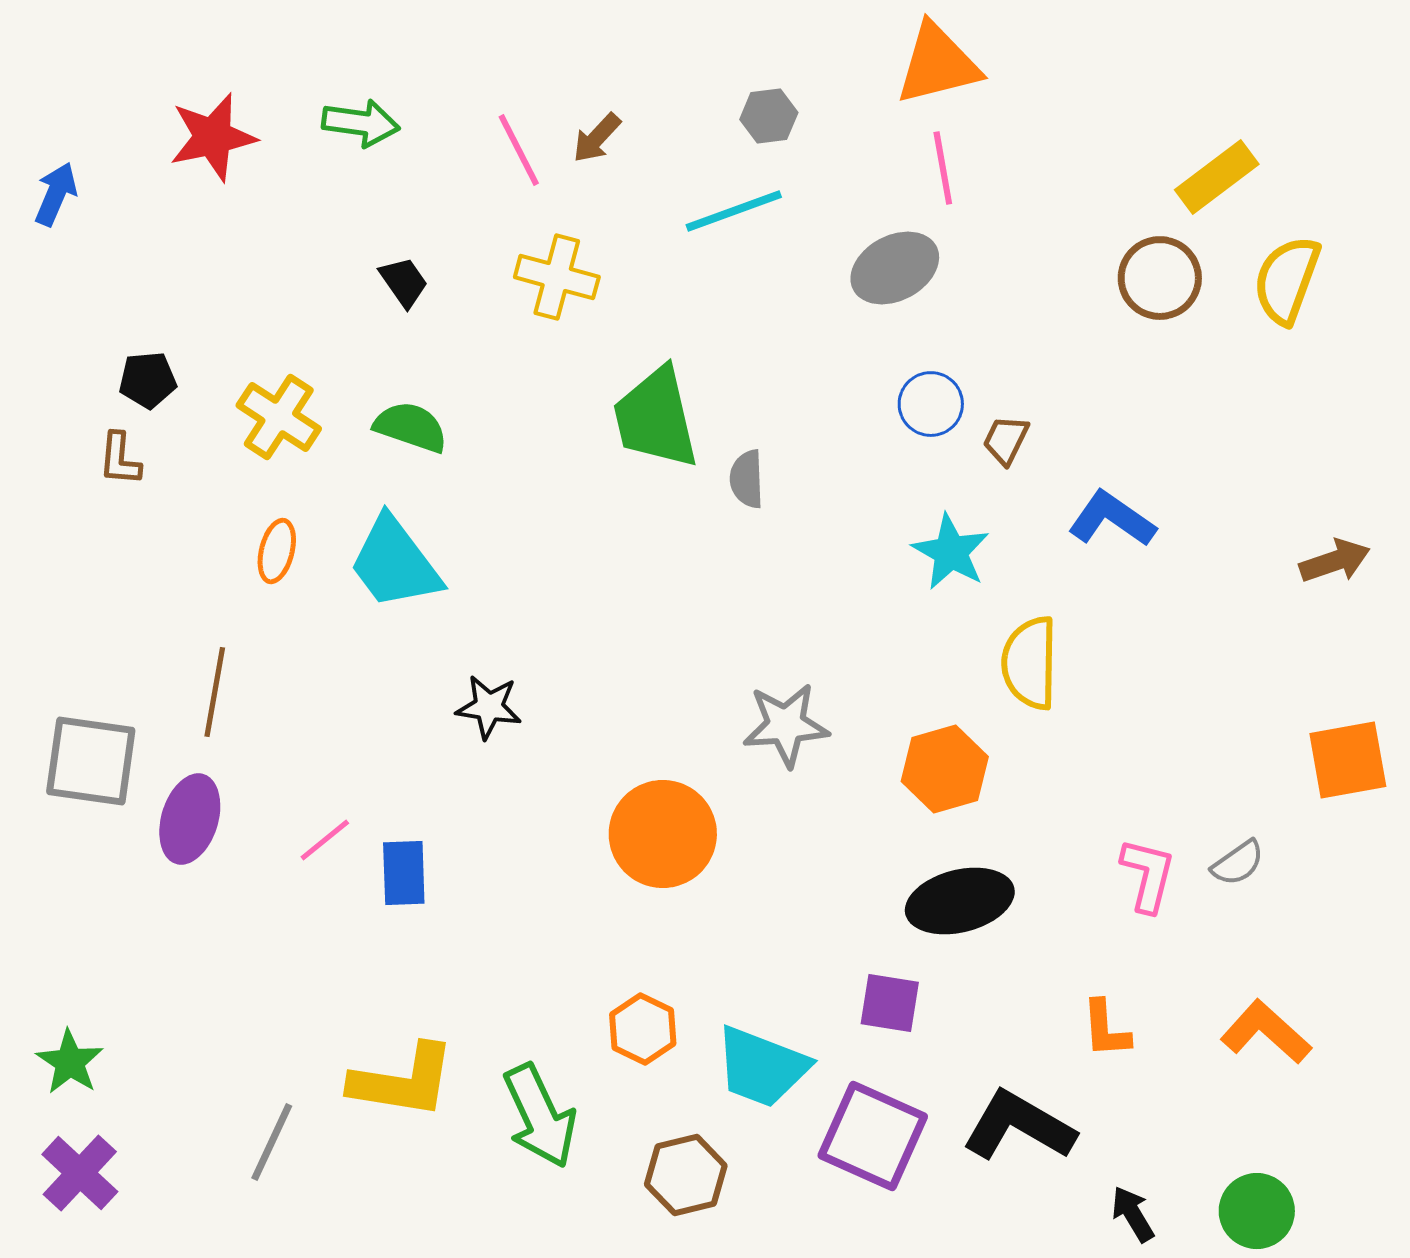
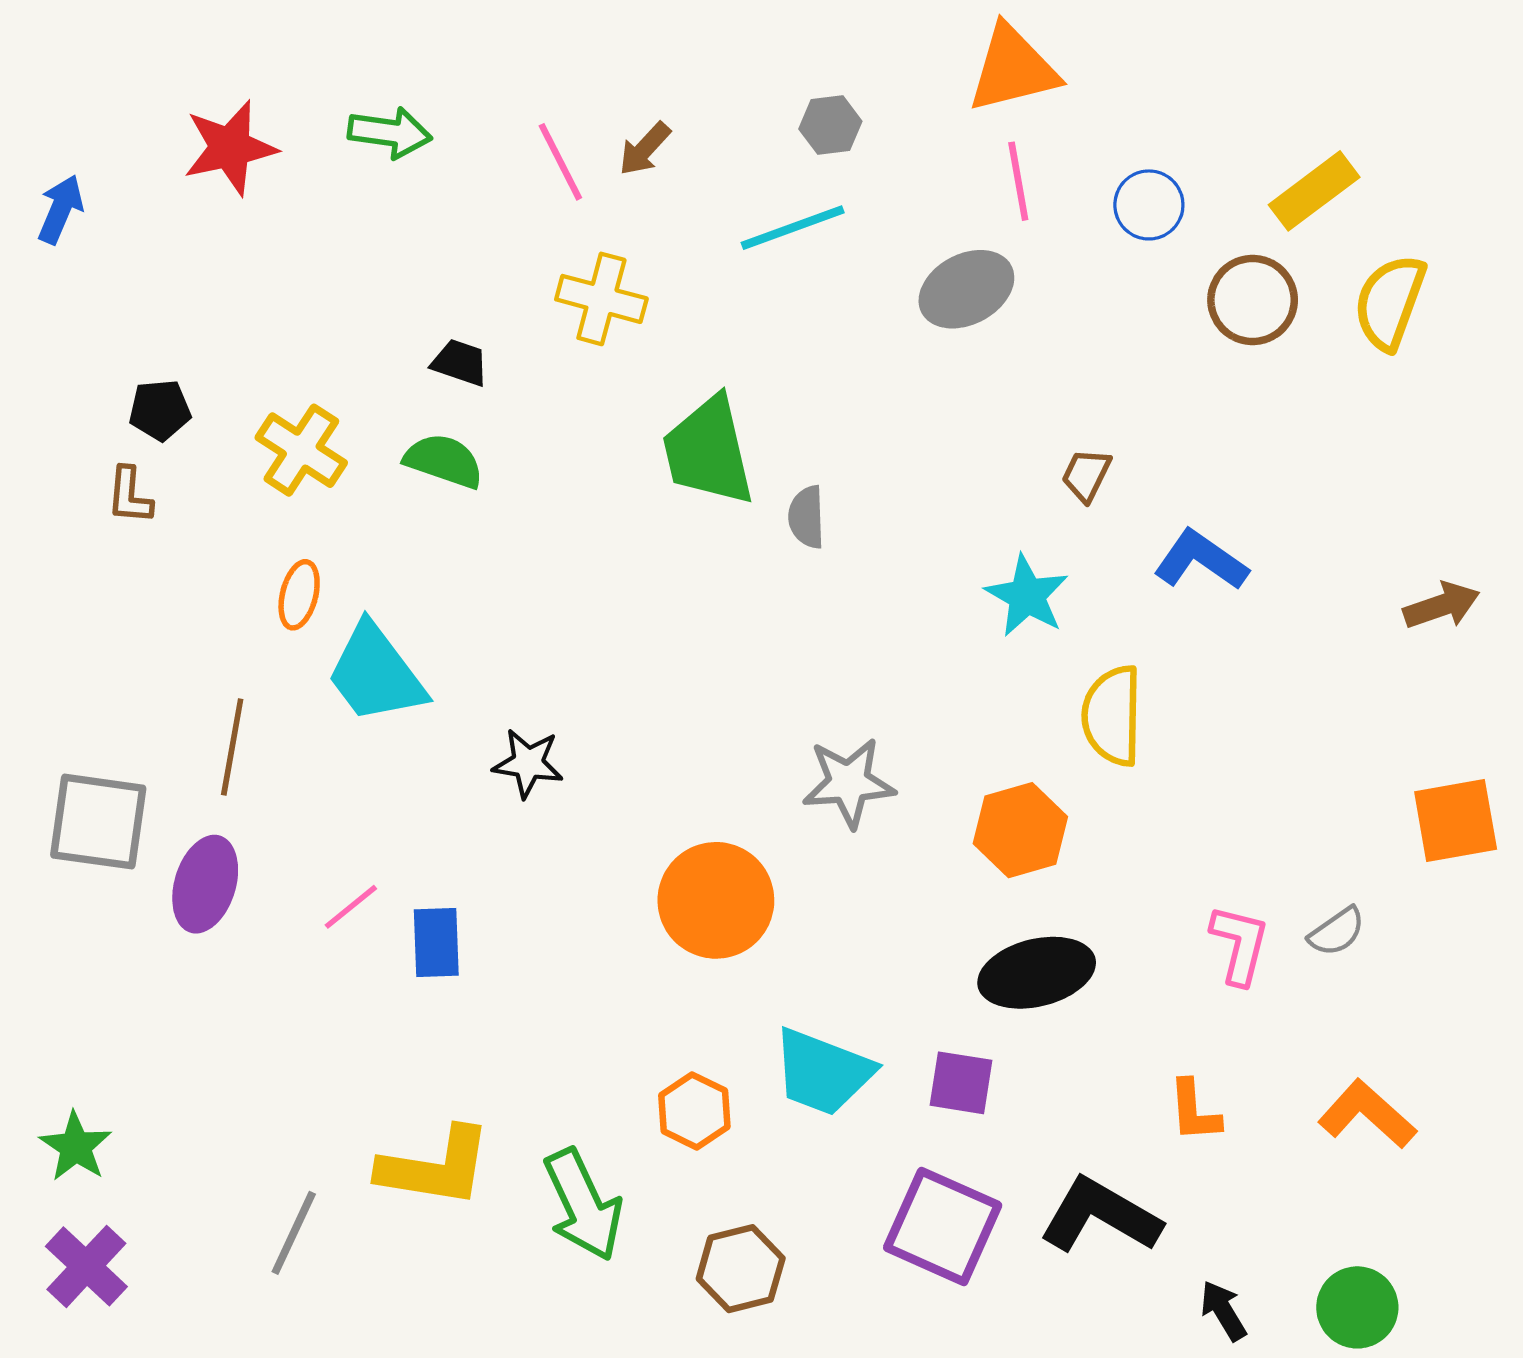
black trapezoid: (404, 282) -> (460, 363), moved, turned -36
blue circle: (931, 404) -> (1149, 205), moved
cyan trapezoid: (395, 563) -> (376, 674), moved
cyan trapezoid: (762, 1067) -> (823, 1072), moved

